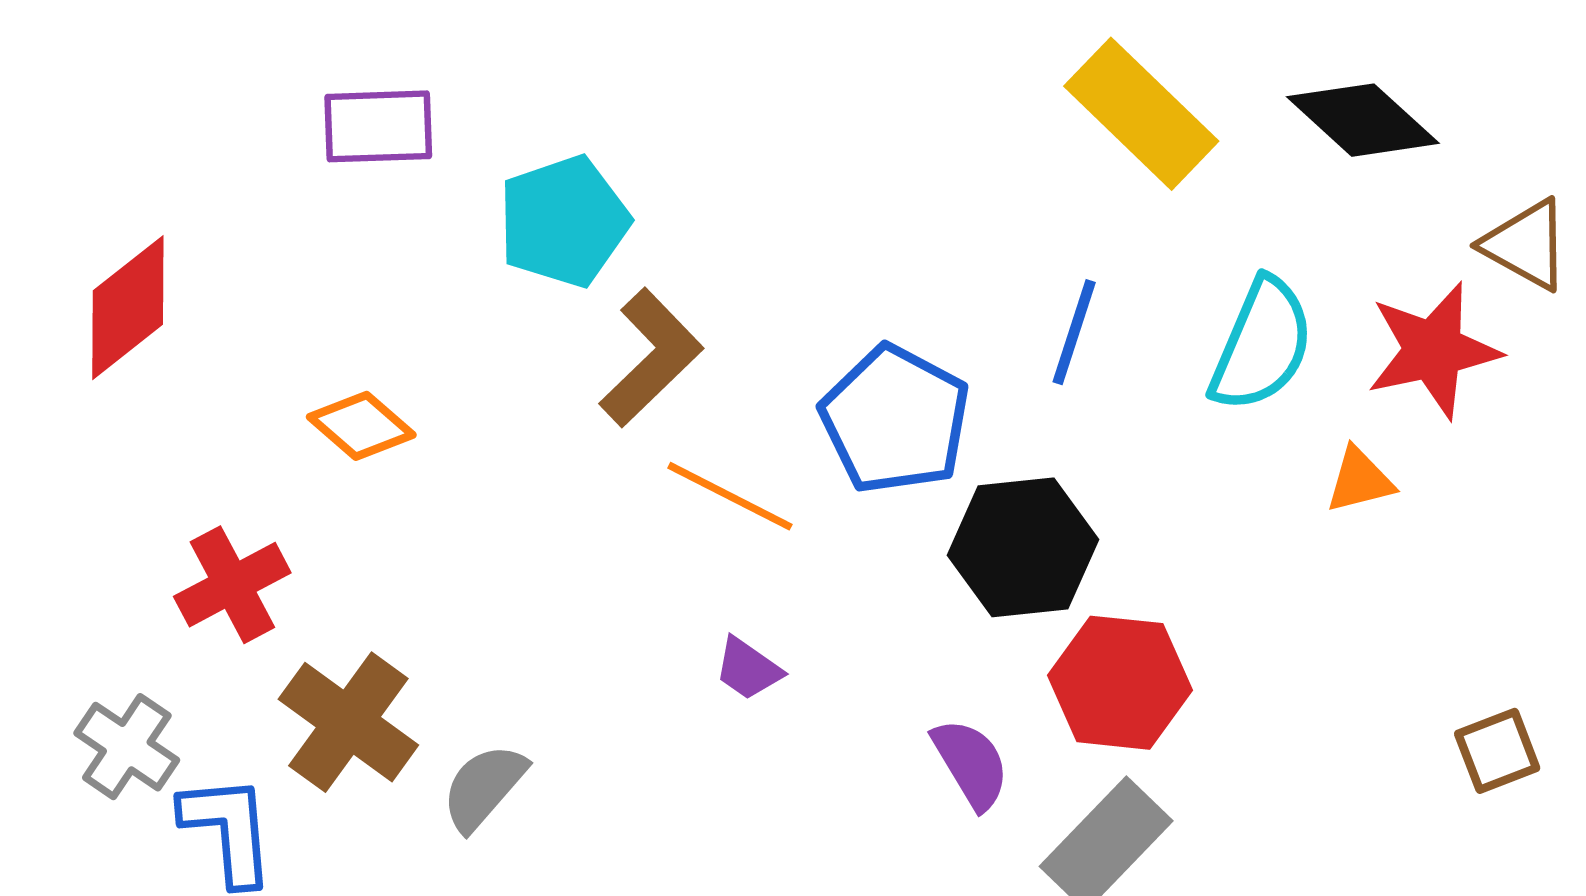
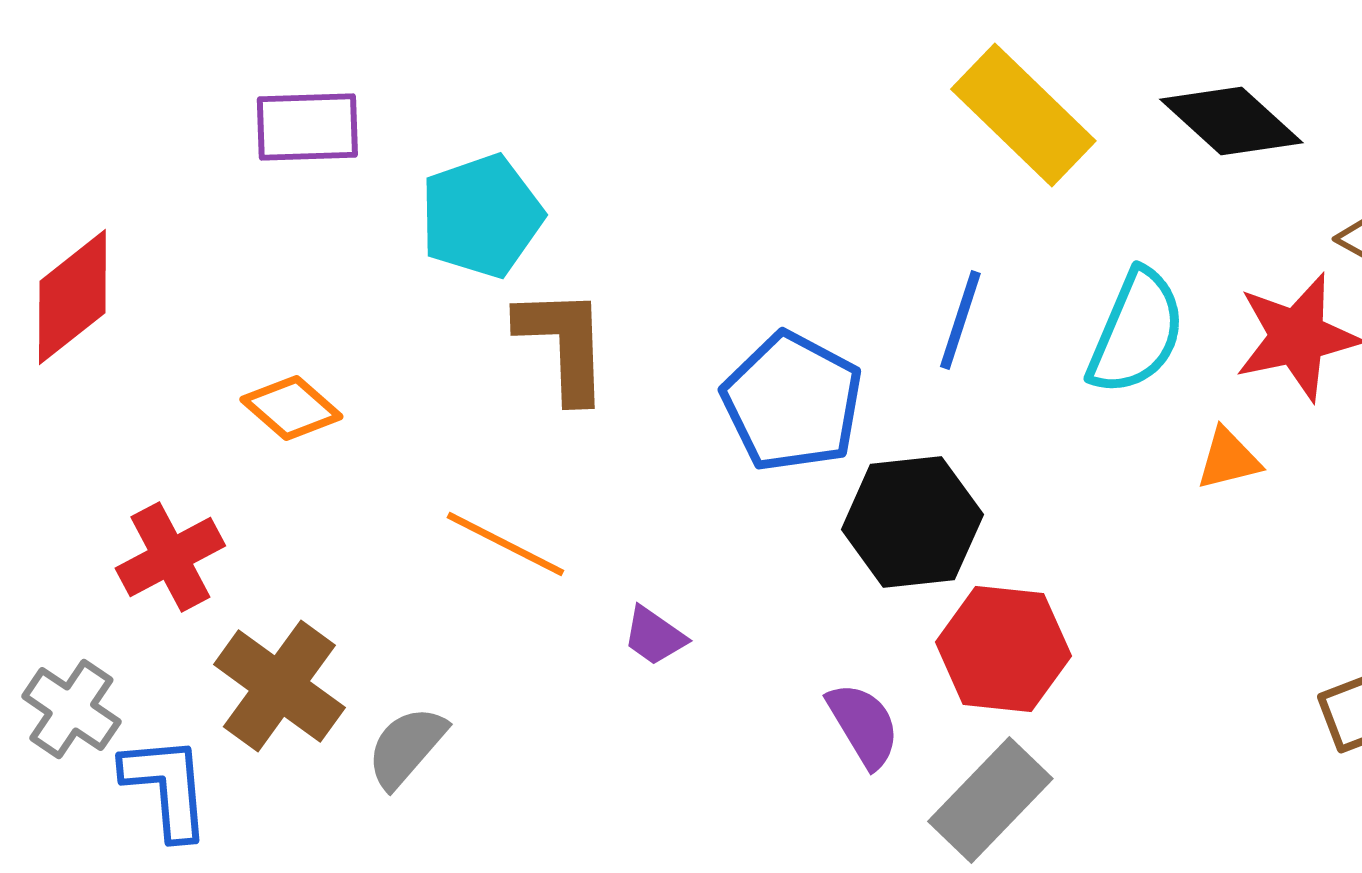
brown L-shape: (651, 358) -> (563, 344), turned -48
orange line: (730, 496) -> (505, 544), moved

